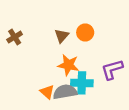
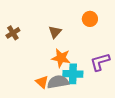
orange circle: (85, 32) -> (90, 19), moved

